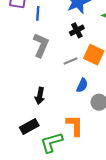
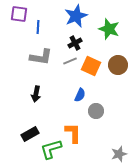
gray L-shape: (41, 45) -> (41, 57), turned 75
gray line: (71, 61) -> (70, 61), moved
black arrow: (40, 96) -> (36, 94), moved

